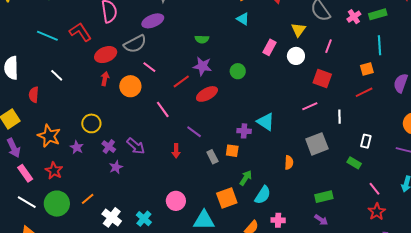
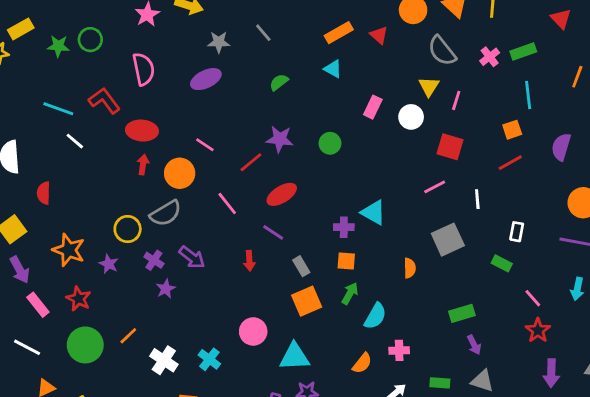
yellow triangle: (299, 30) -> (429, 86), moved
green semicircle: (202, 39) -> (279, 82), moved, turned 144
gray semicircle: (135, 44) -> (166, 213), moved
red ellipse: (106, 55) -> (142, 131), turned 30
white line: (57, 75) -> (75, 141), moved
red ellipse: (207, 94) -> (282, 194), moved
orange square: (232, 151) -> (346, 261), moved
orange square: (227, 198) -> (307, 301), moved
white line: (27, 202) -> (27, 347), moved
purple arrow: (321, 220) -> (474, 345), moved, turned 32

